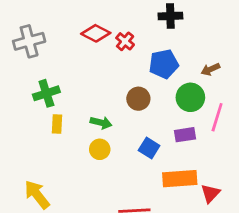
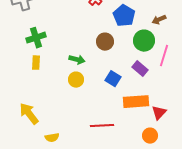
blue pentagon: (164, 64) -> (124, 16), turned -30
yellow rectangle: (57, 124) -> (36, 63), moved
purple rectangle: (185, 135) -> (140, 69), turned 49

